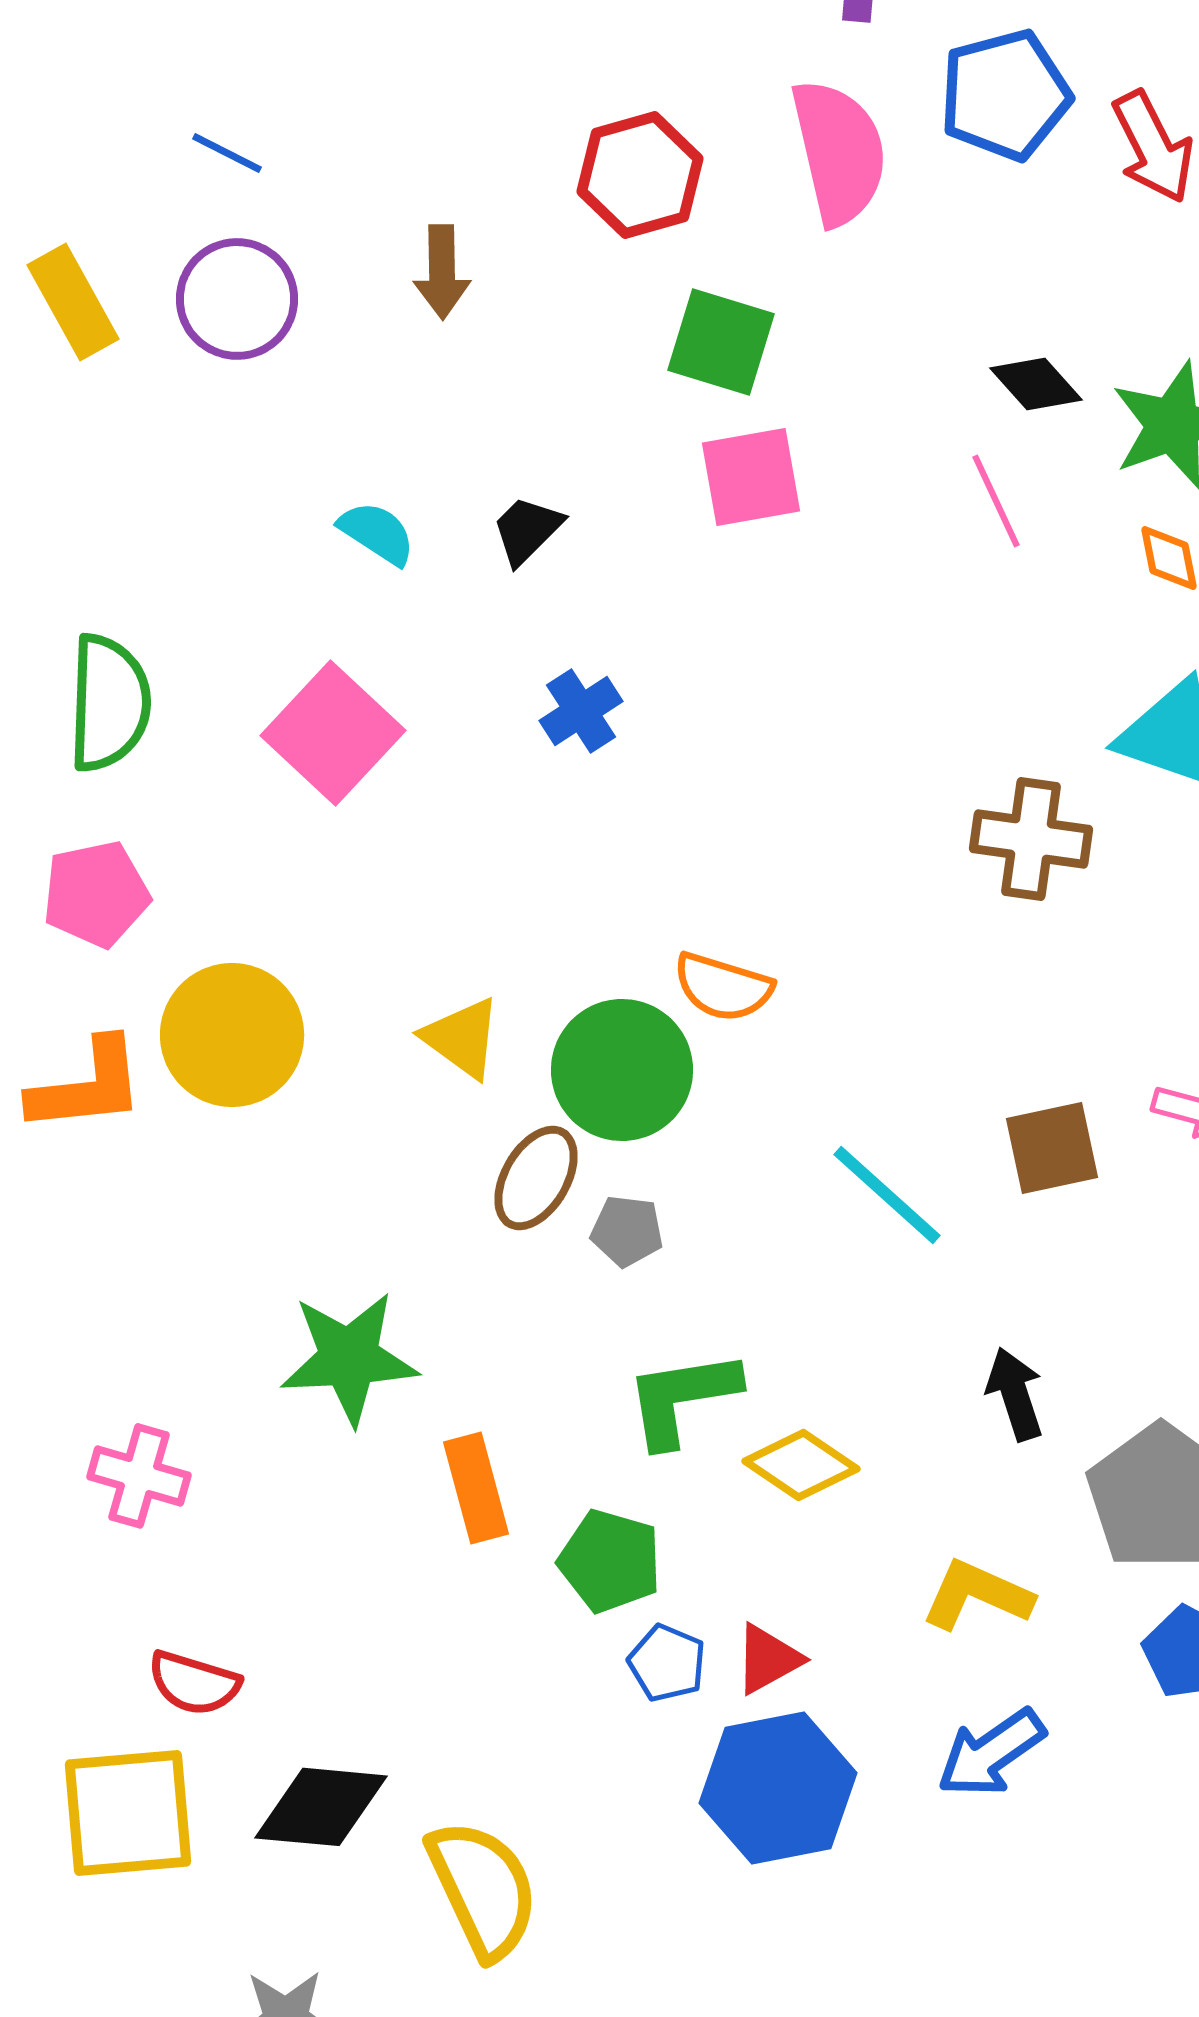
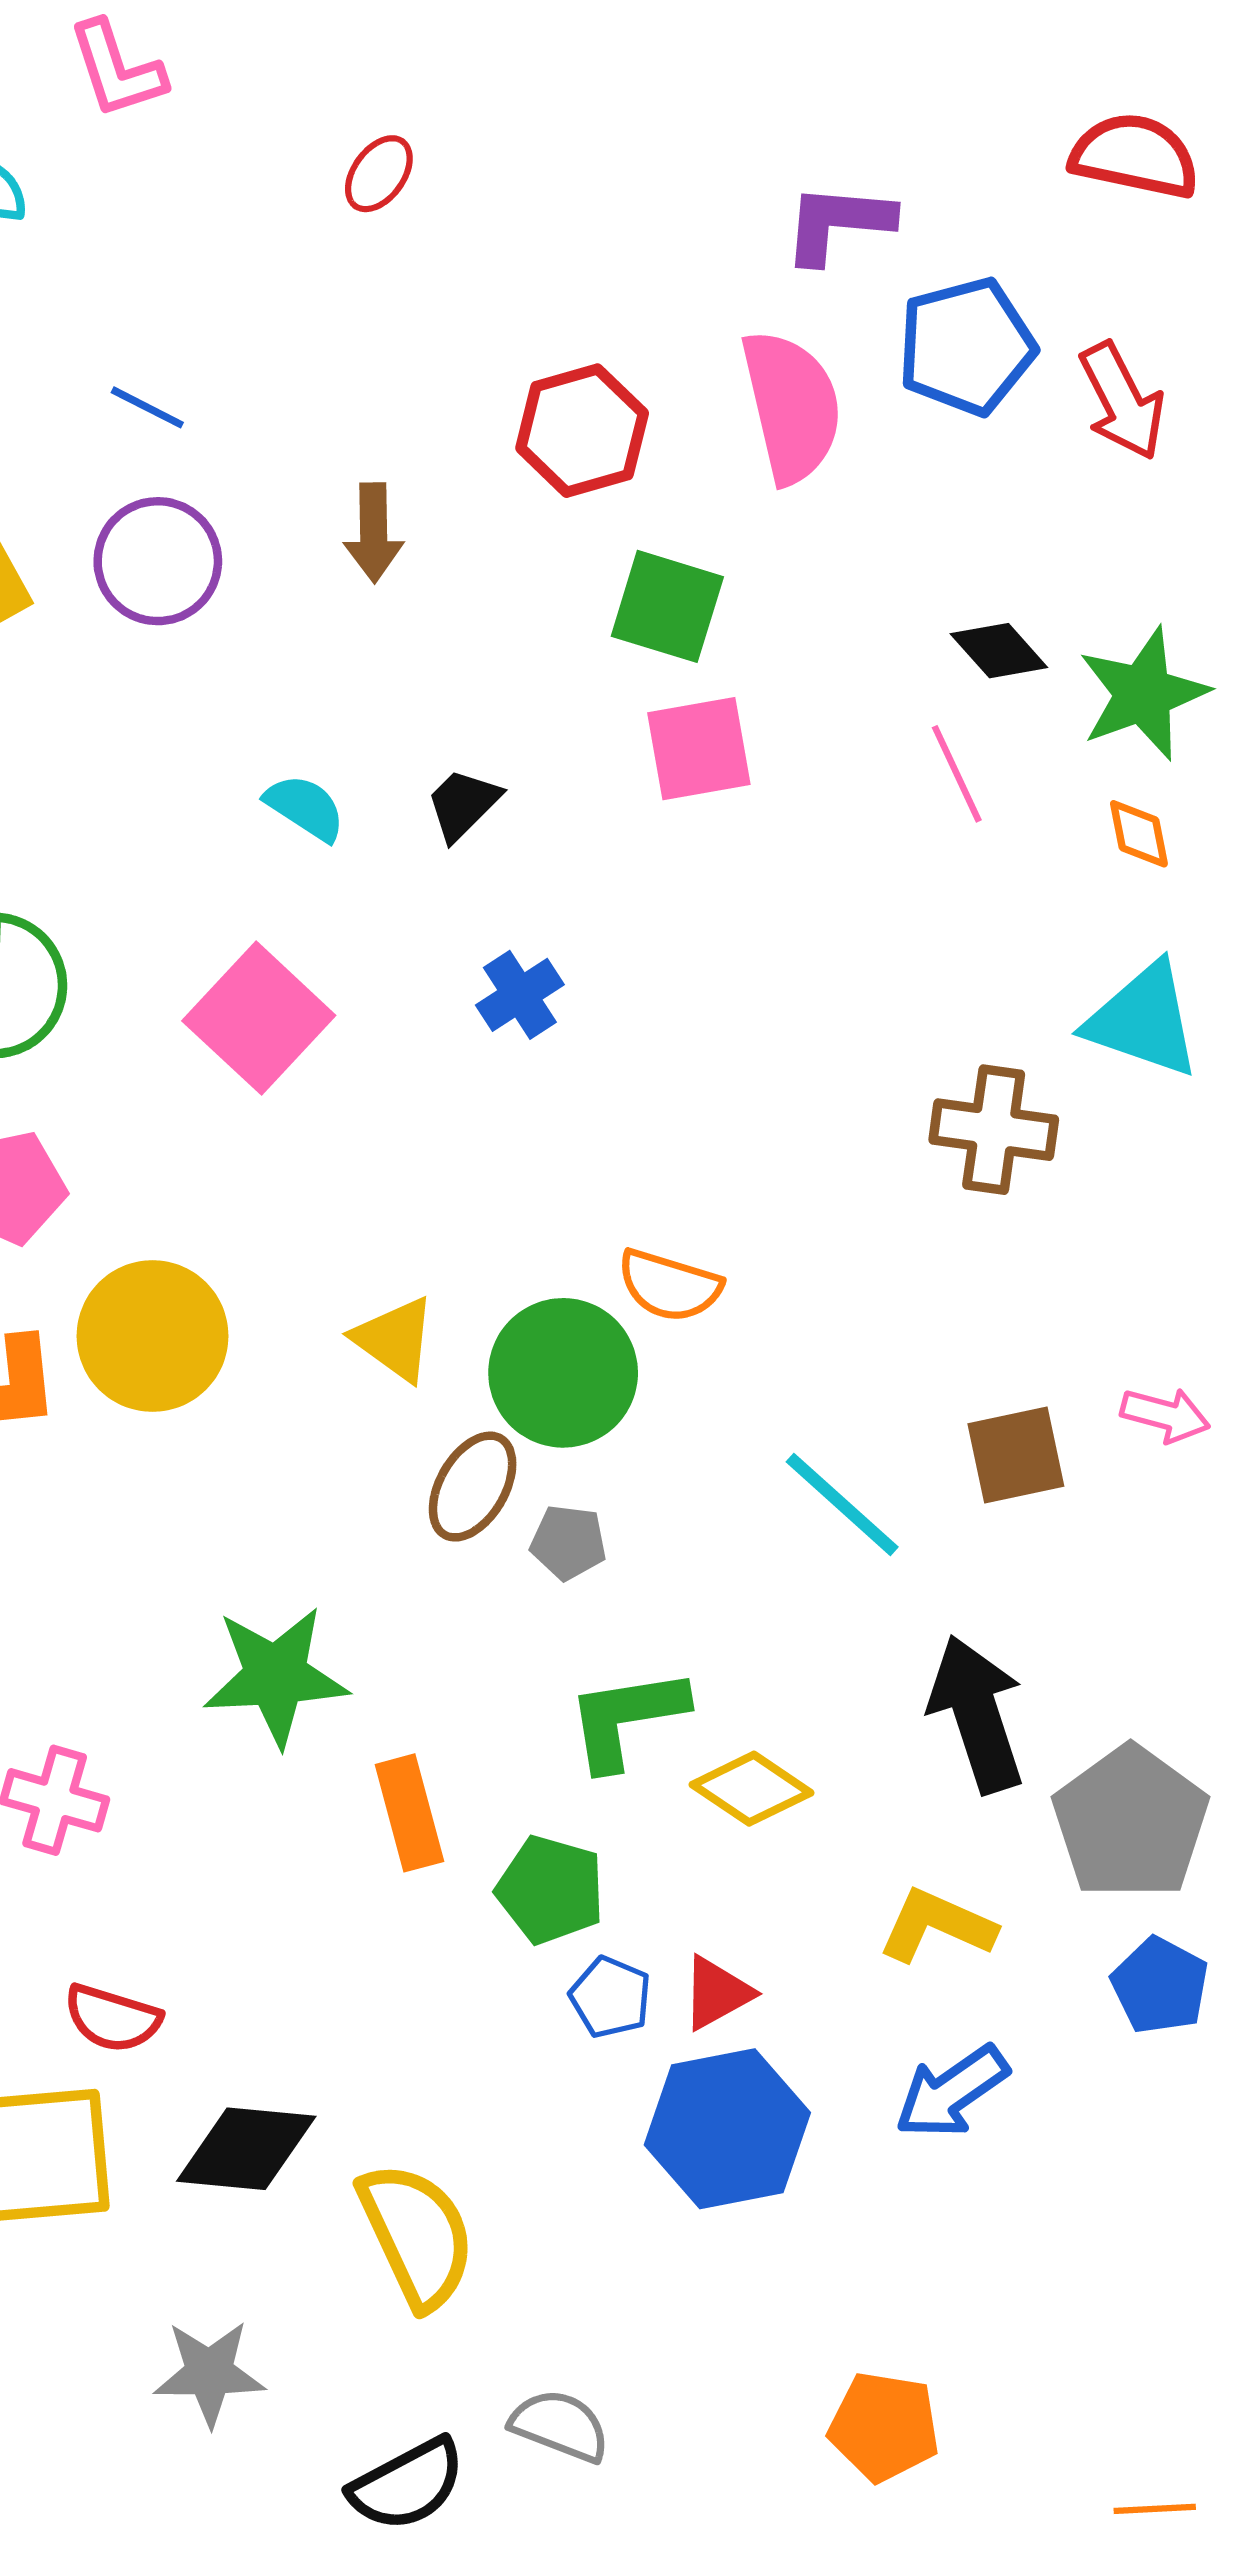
black arrow: (1015, 1394) -> (977, 1714), size x1.6

